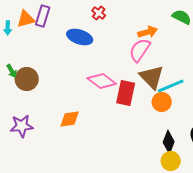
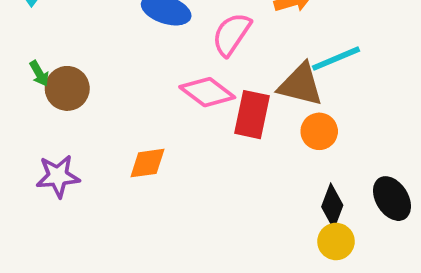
pink semicircle: (140, 50) -> (231, 34), moved
brown triangle: (152, 77) -> (301, 85), turned -32
cyan line: (171, 86) -> (336, 59), moved

